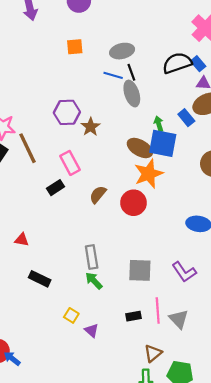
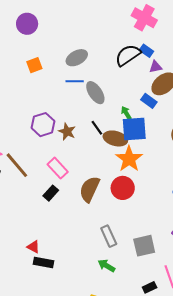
black line: (131, 72) -> (97, 128), moved
brown semicircle: (98, 195) -> (90, 189), size x1.5
red triangle: (22, 240) -> (33, 247), turned 32
gray rectangle: (92, 257) -> (109, 236), moved
black rectangle: (40, 279) -> (44, 263), moved

